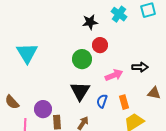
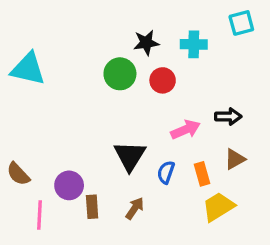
cyan cross: (119, 14) -> (194, 44), moved, turned -35
cyan triangle: (27, 53) -> (28, 69), moved, turned -45
green circle: (82, 59) -> (120, 74), moved
brown triangle: (154, 93) -> (235, 159), moved, turned -40

